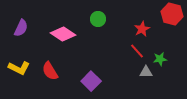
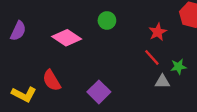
yellow L-shape: (19, 68) -> (24, 94), moved

